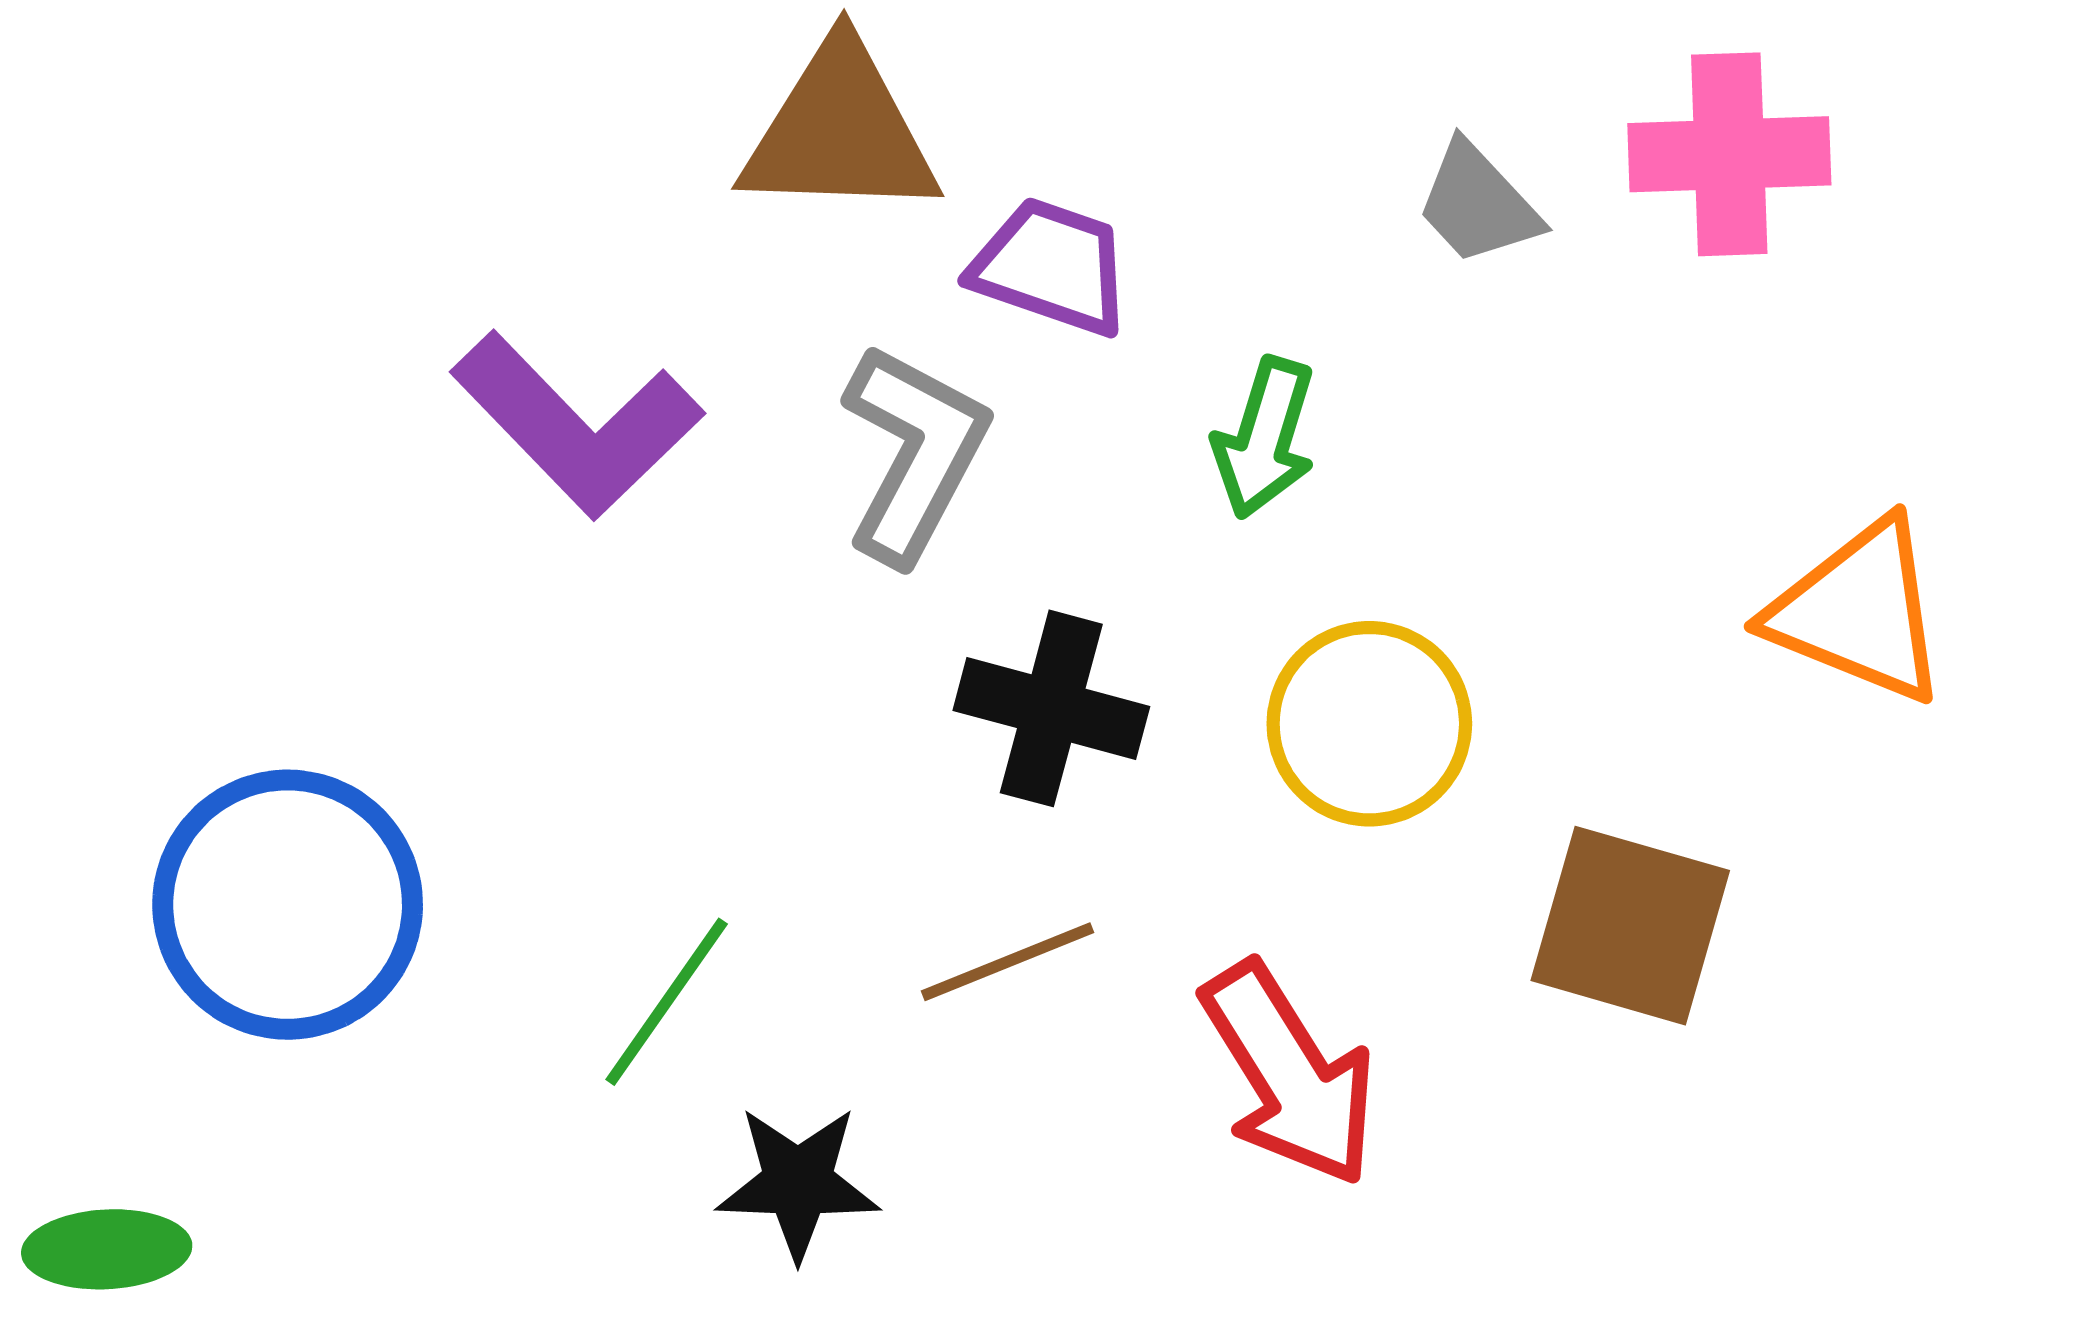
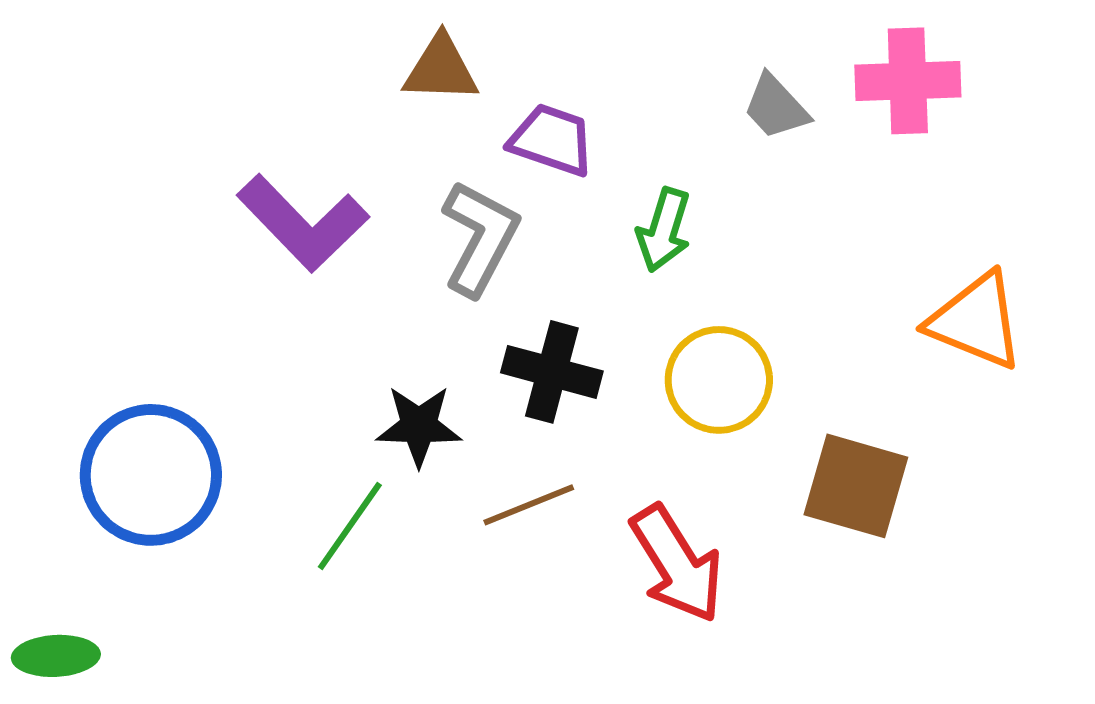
brown triangle: (840, 131) -> (441, 69), size x0.7
black star: (798, 1183) -> (419, 426), moved

